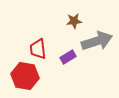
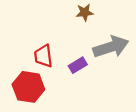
brown star: (74, 21) -> (85, 12), moved

